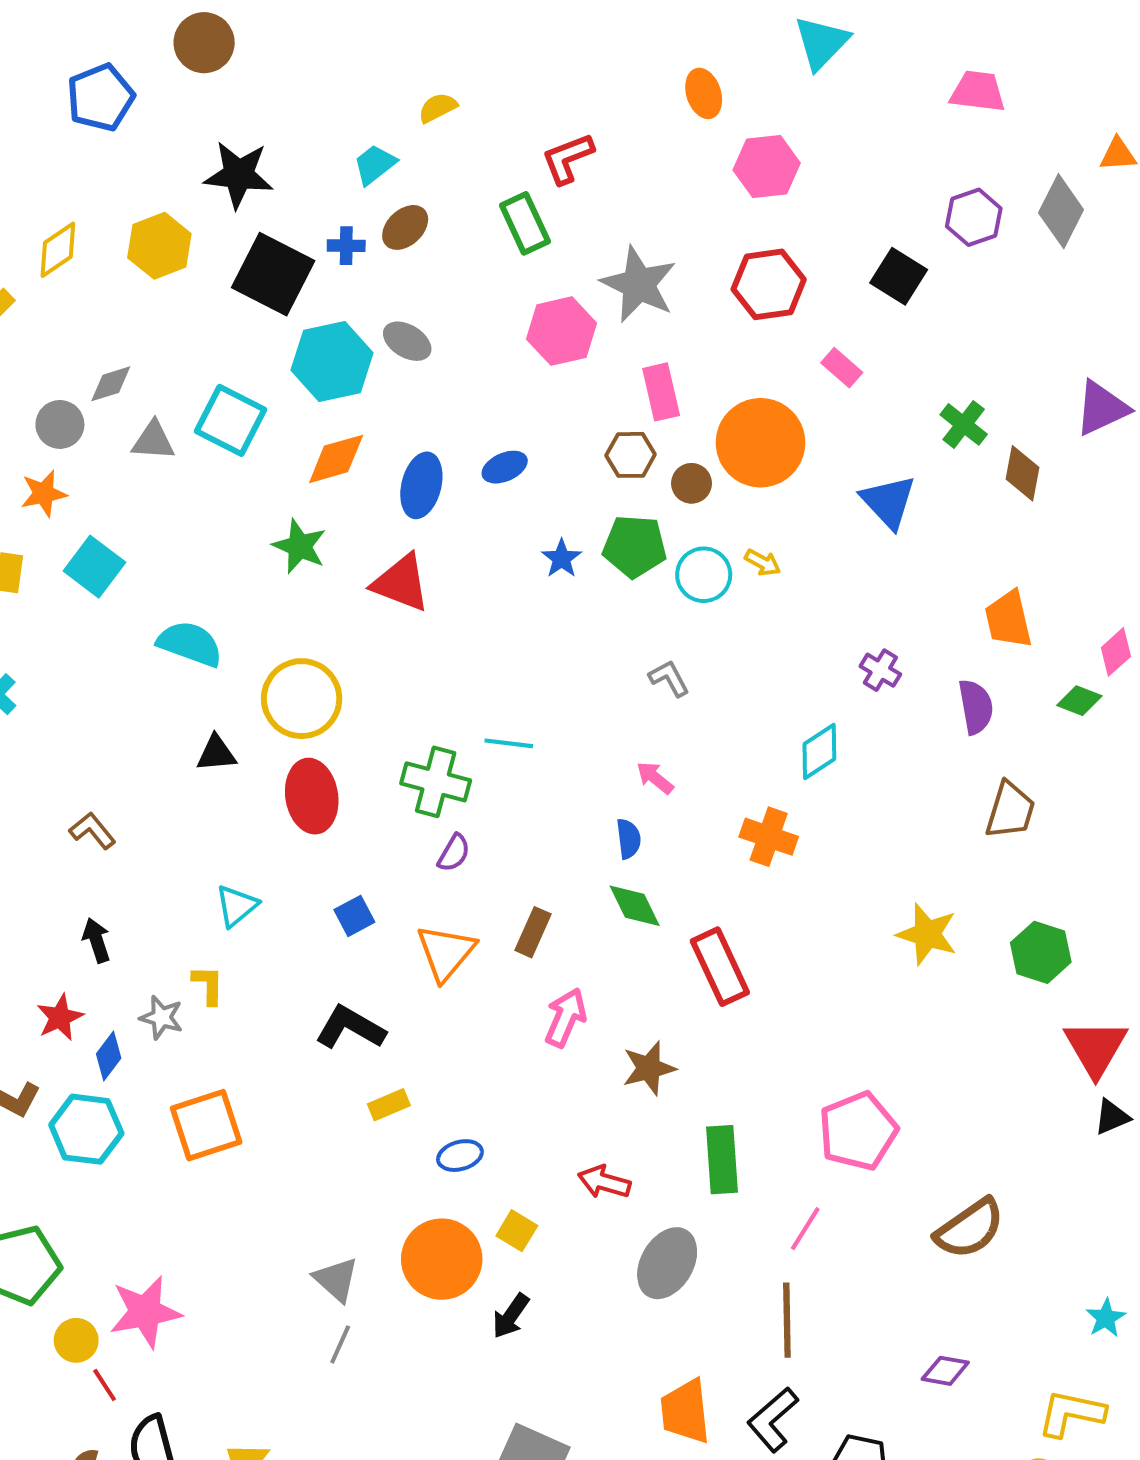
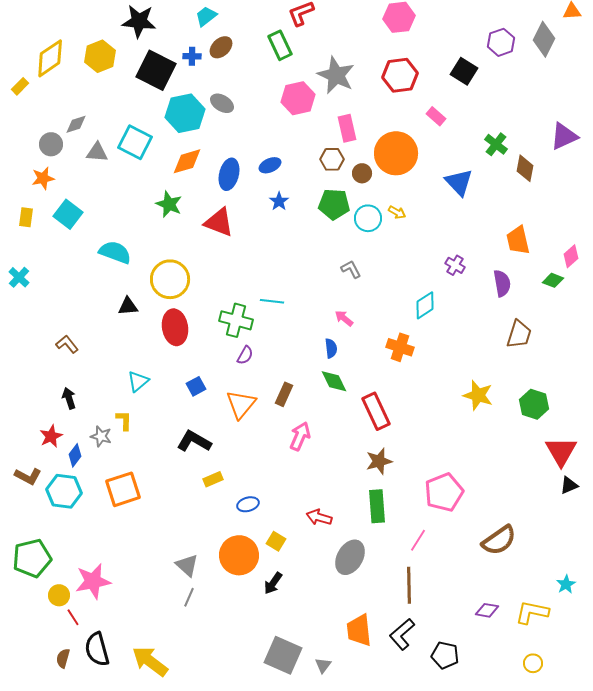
yellow diamond: (58, 250) -> (50, 58), size x1.4
blue star: (562, 558) -> (279, 201), moved
brown star: (649, 1068) -> (379, 461), moved
yellow L-shape: (1071, 1413) -> (532, 612), moved

